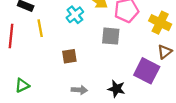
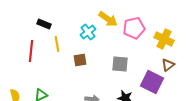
gray square: (111, 36) -> (120, 64), moved
brown square: (69, 56) -> (80, 60), moved

